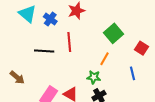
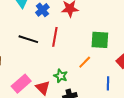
green square: (113, 33) -> (100, 40), turned 30
green star: (94, 77) -> (61, 76), moved

